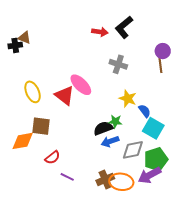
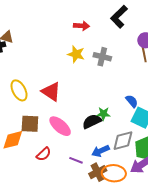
black L-shape: (124, 27) -> (119, 17), moved
pink ellipse: (81, 85) -> (60, 126), moved
yellow star: (128, 99) -> (76, 54), moved
blue arrow: (110, 141) -> (101, 151), moved
purple line: (67, 177) -> (76, 160), moved

